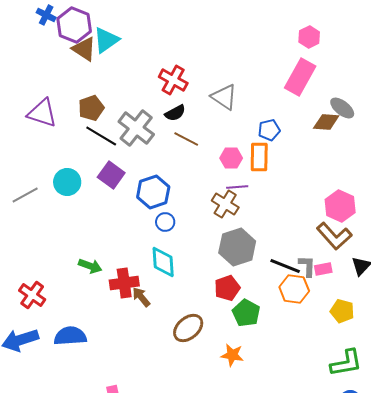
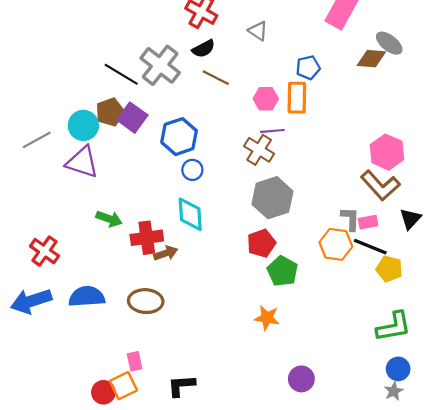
gray triangle: (224, 97) -> (258, 31), size x0.7
brown pentagon: (91, 108) -> (110, 112), moved
purple triangle: (42, 113) -> (82, 162), moved
black line: (285, 266) -> (370, 247), moved
brown arrow: (141, 297) -> (166, 253), turned 110
brown ellipse: (188, 328) -> (146, 301), moved, turned 44

